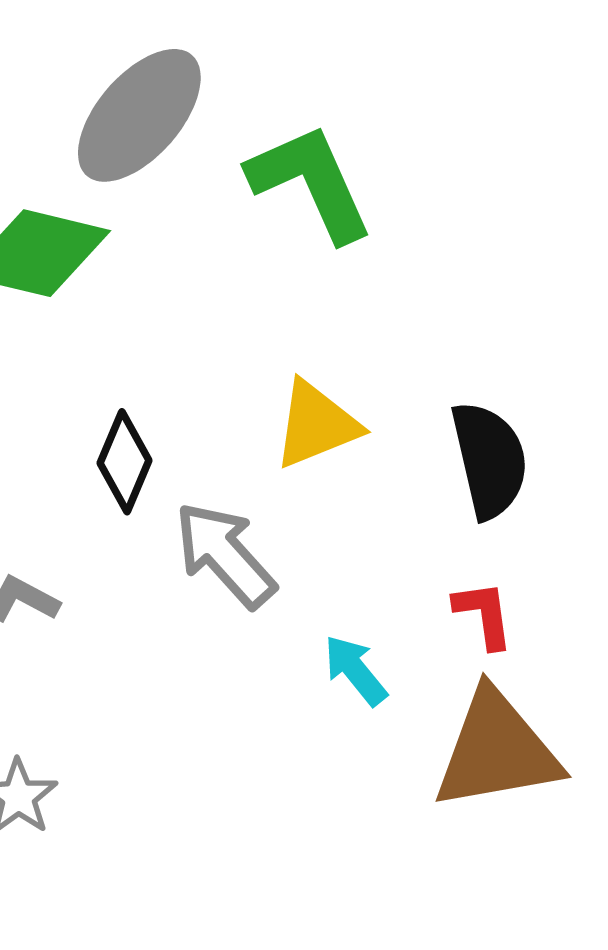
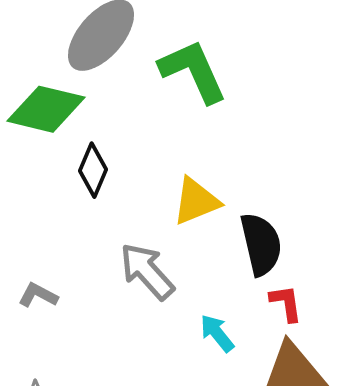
black semicircle: (489, 460) -> (261, 244), moved
black diamond: (124, 462) -> (93, 170), moved

